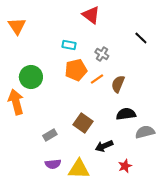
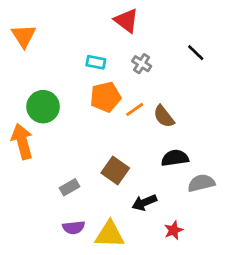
gray cross: (102, 54) -> (142, 64), moved
brown semicircle: (118, 84) -> (164, 116), turned -60

